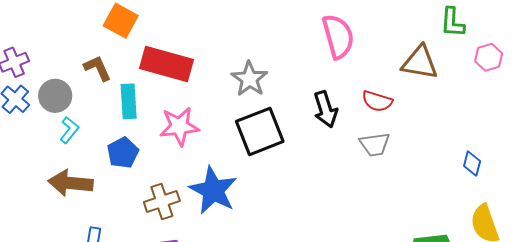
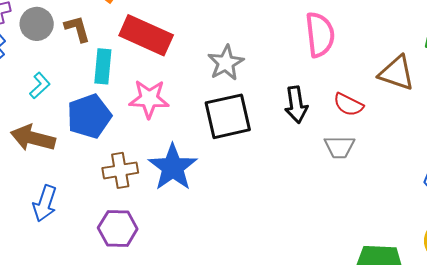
gray circle: (55, 96) -> (37, 24), moved
blue pentagon: (123, 153) -> (89, 116), size x1.4

